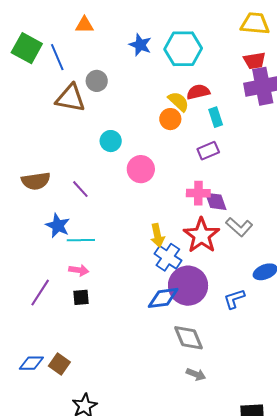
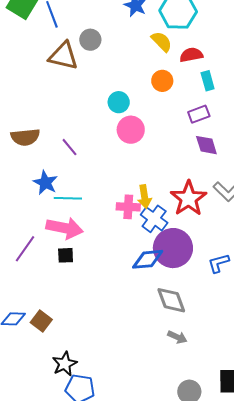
yellow semicircle: (179, 102) -> (162, 42), moved
cyan circle: (111, 141) -> (119, 102), moved
pink cross: (198, 193) -> (128, 207), moved
purple diamond: (216, 201) -> (206, 145), moved
pink arrow: (79, 270) -> (65, 228), size x1.8

